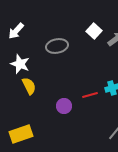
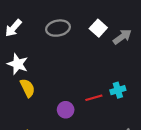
gray ellipse: (57, 46) -> (58, 28), moved

